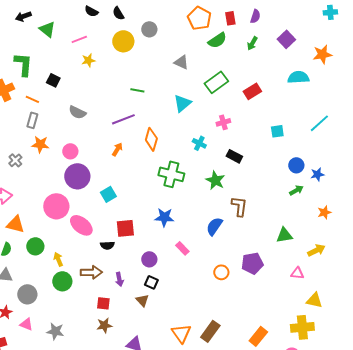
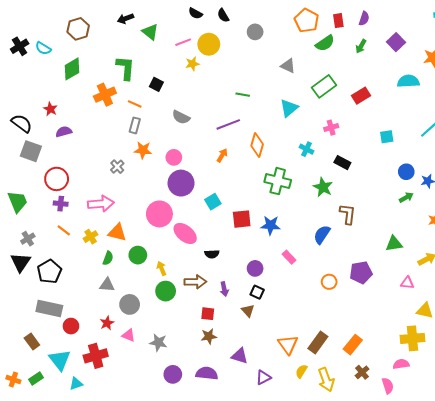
yellow circle: (123, 41) -> (209, 44), moved
red square: (125, 228) -> (242, 219), moved
orange rectangle: (258, 336) -> (353, 345), moved

